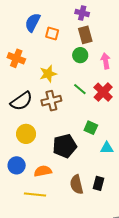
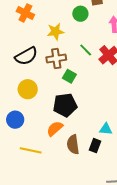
green circle: (80, 55) -> (80, 14), moved
green square: (91, 128) -> (69, 76), moved
cyan triangle: (107, 148) -> (106, 129), moved
orange semicircle: (43, 171) -> (55, 129), moved, turned -36

